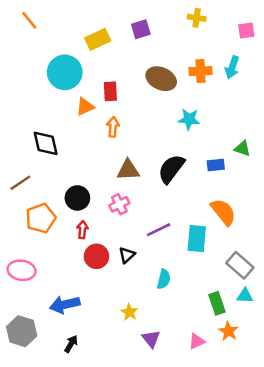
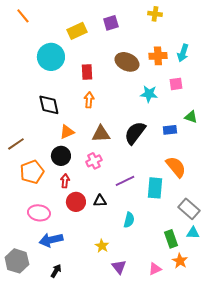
pink square: (246, 30) -> (176, 84), moved
orange triangle: (85, 107) -> (67, 132), moved
black diamond: (46, 143) -> (49, 105), moved
black triangle: (127, 255) -> (100, 201), turned 40
pink ellipse: (22, 270) -> (39, 213), moved

